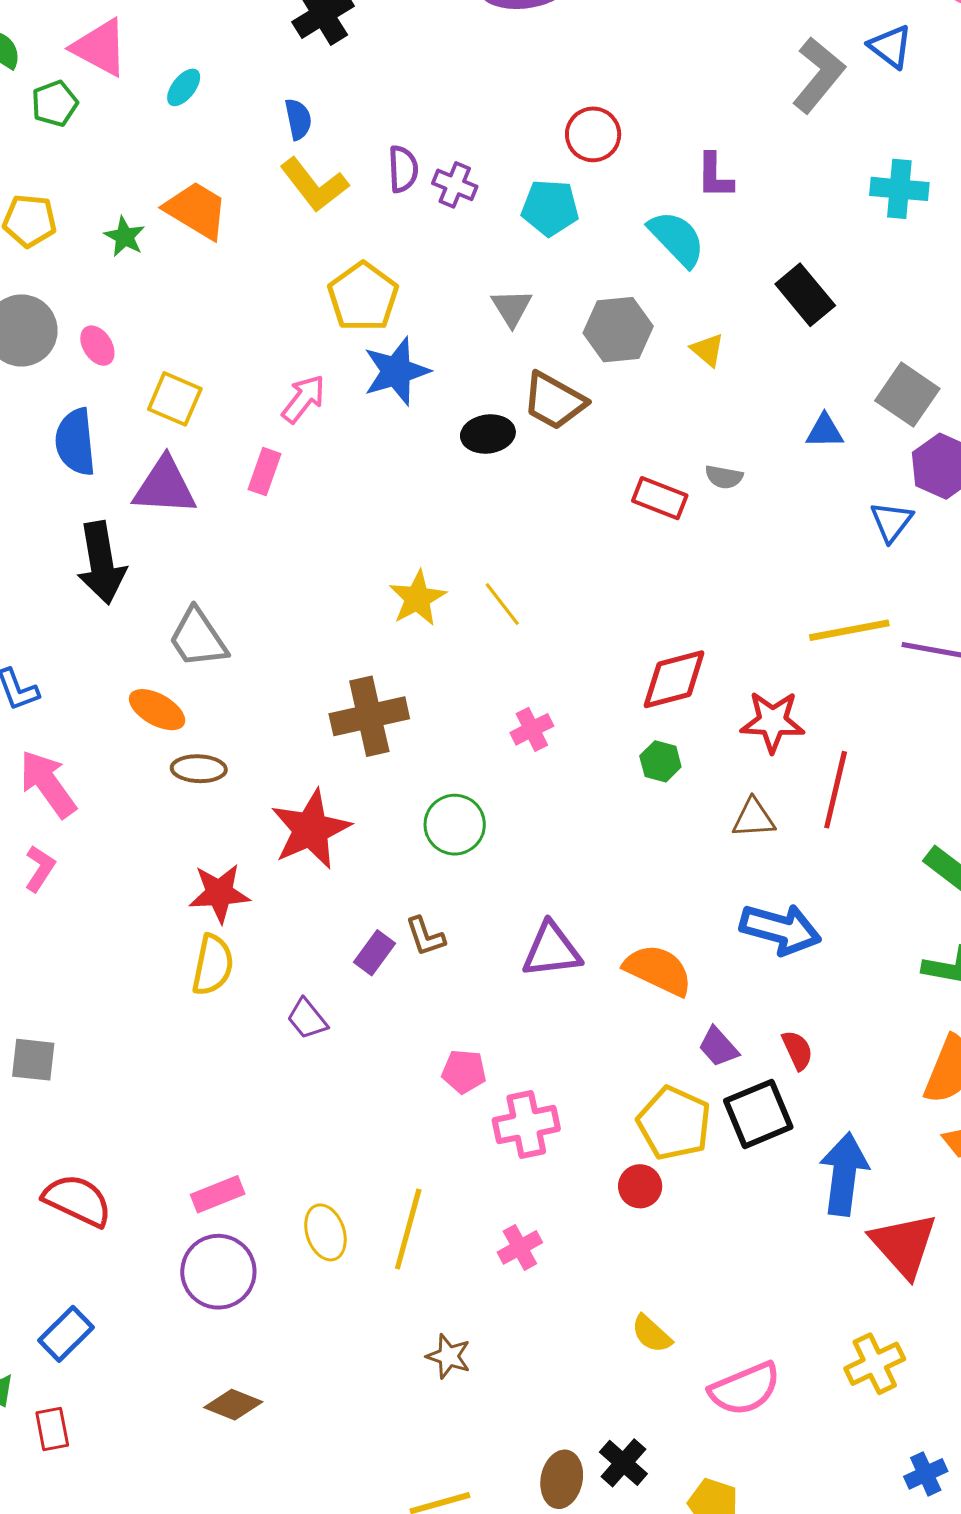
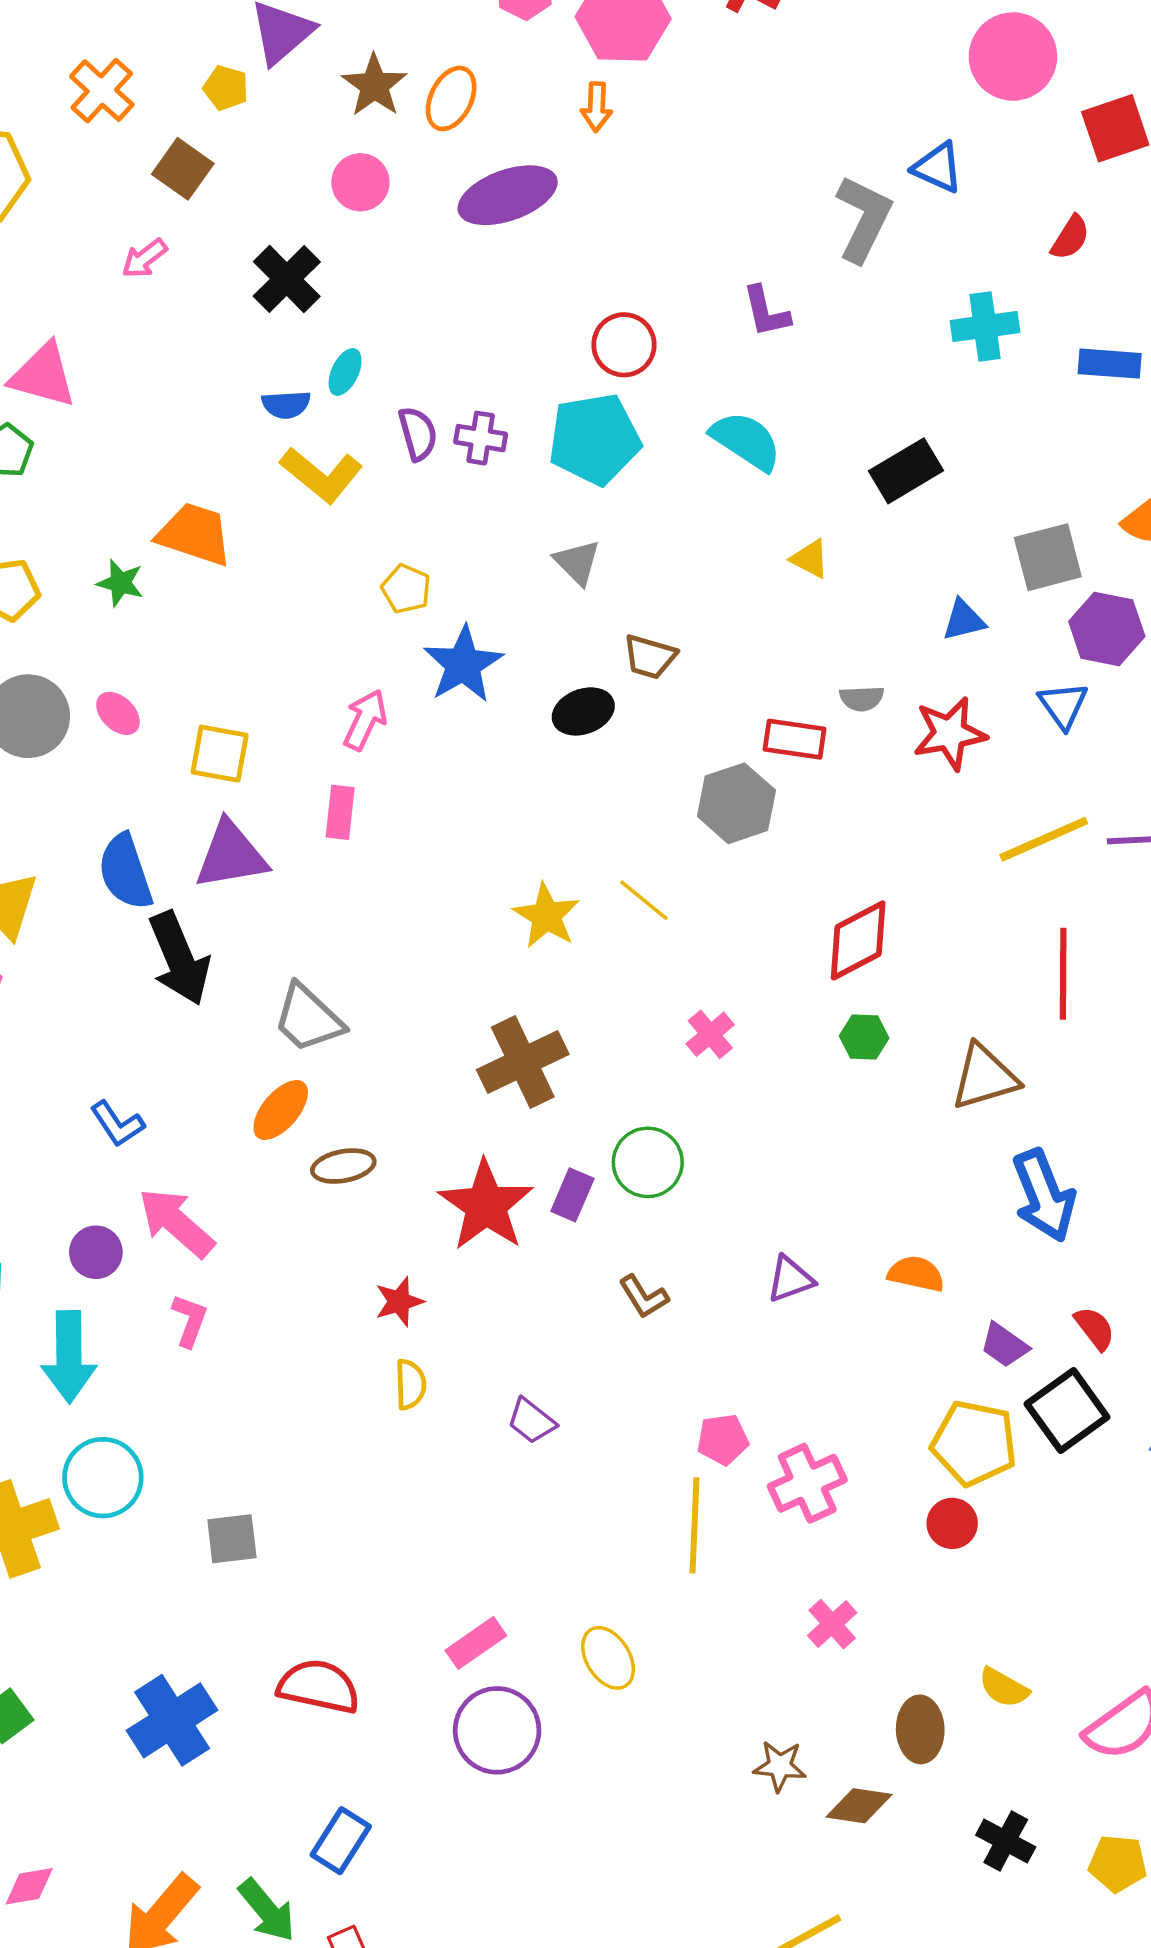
cyan ellipse: (184, 87) -> (345, 372), moved
blue semicircle: (298, 119) -> (286, 405), turned 111
purple L-shape: (715, 176) -> (766, 312), moved
cyan pentagon: (550, 208) -> (595, 439), size x1.4
black rectangle: (805, 295) -> (906, 471), turned -68
yellow pentagon: (363, 297) -> (406, 589), size x0.6
gray hexagon: (618, 330) -> (736, 803), moved
gray square: (907, 395) -> (1048, 557), turned -36
brown trapezoid: (554, 401) -> (650, 657), size x0.7
blue semicircle: (75, 442) -> (125, 872), moved
orange ellipse: (157, 710) -> (281, 1110), turned -66
red star: (773, 722) -> (950, 733), moved
red line: (836, 790) -> (1063, 974), moved
brown triangle: (754, 818) -> (984, 1077), size x1.4
red star: (219, 893) -> (399, 1302), size x0.7
blue arrow: (780, 929) -> (1044, 1196), turned 66
purple triangle: (552, 950) -> (790, 1279), size x0.7
purple rectangle: (375, 953) -> (572, 1195), moved
yellow semicircle: (213, 965) -> (410, 1384), size x0.7
orange semicircle: (658, 970) -> (916, 1274), size x0.7
yellow line: (408, 1229) -> (694, 1525), moved
brown diamond: (233, 1405) -> (859, 1806), moved
brown ellipse: (562, 1479) -> (920, 1729), moved

